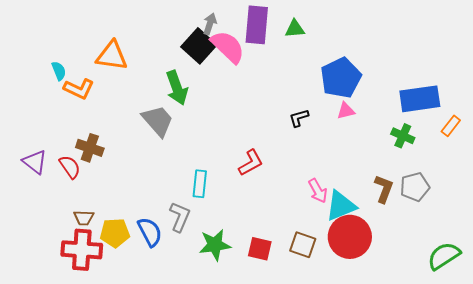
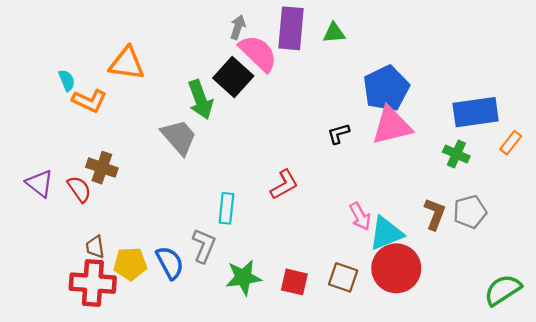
black square: (199, 46) -> (233, 77), moved
pink triangle: (346, 111) -> (392, 126), size x2.0
brown trapezoid: (84, 218) -> (95, 247), turned 80

